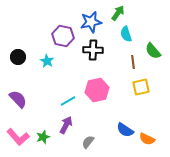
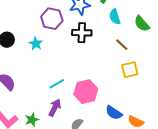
green semicircle: (153, 51) -> (142, 24), moved
brown line: (133, 62) -> (122, 45), turned -40
pink hexagon: (97, 90) -> (86, 92), moved

